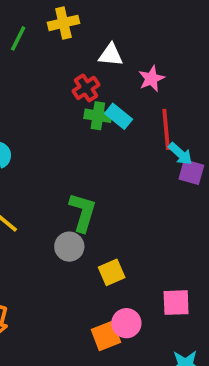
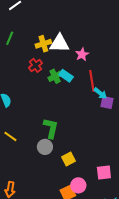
yellow cross: (63, 23) -> (43, 44), moved
white triangle: (111, 55) -> (59, 43), size x1.5
red cross: (86, 88) -> (36, 65), moved
green cross: (98, 116) -> (55, 76), turned -32

